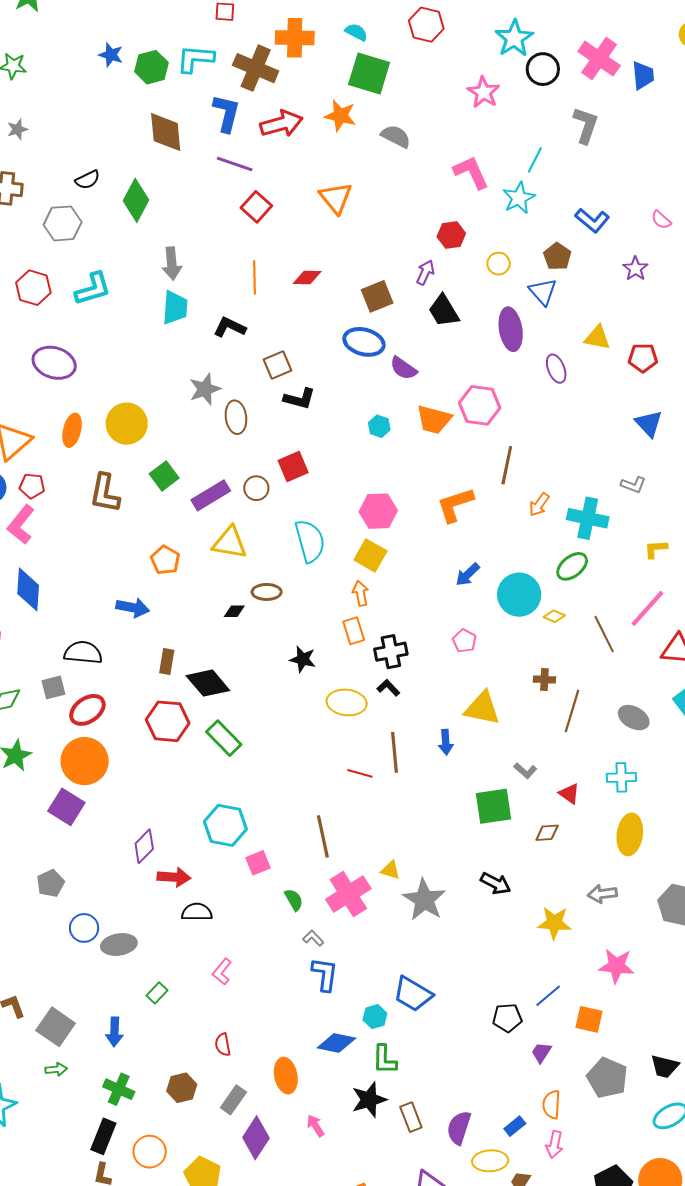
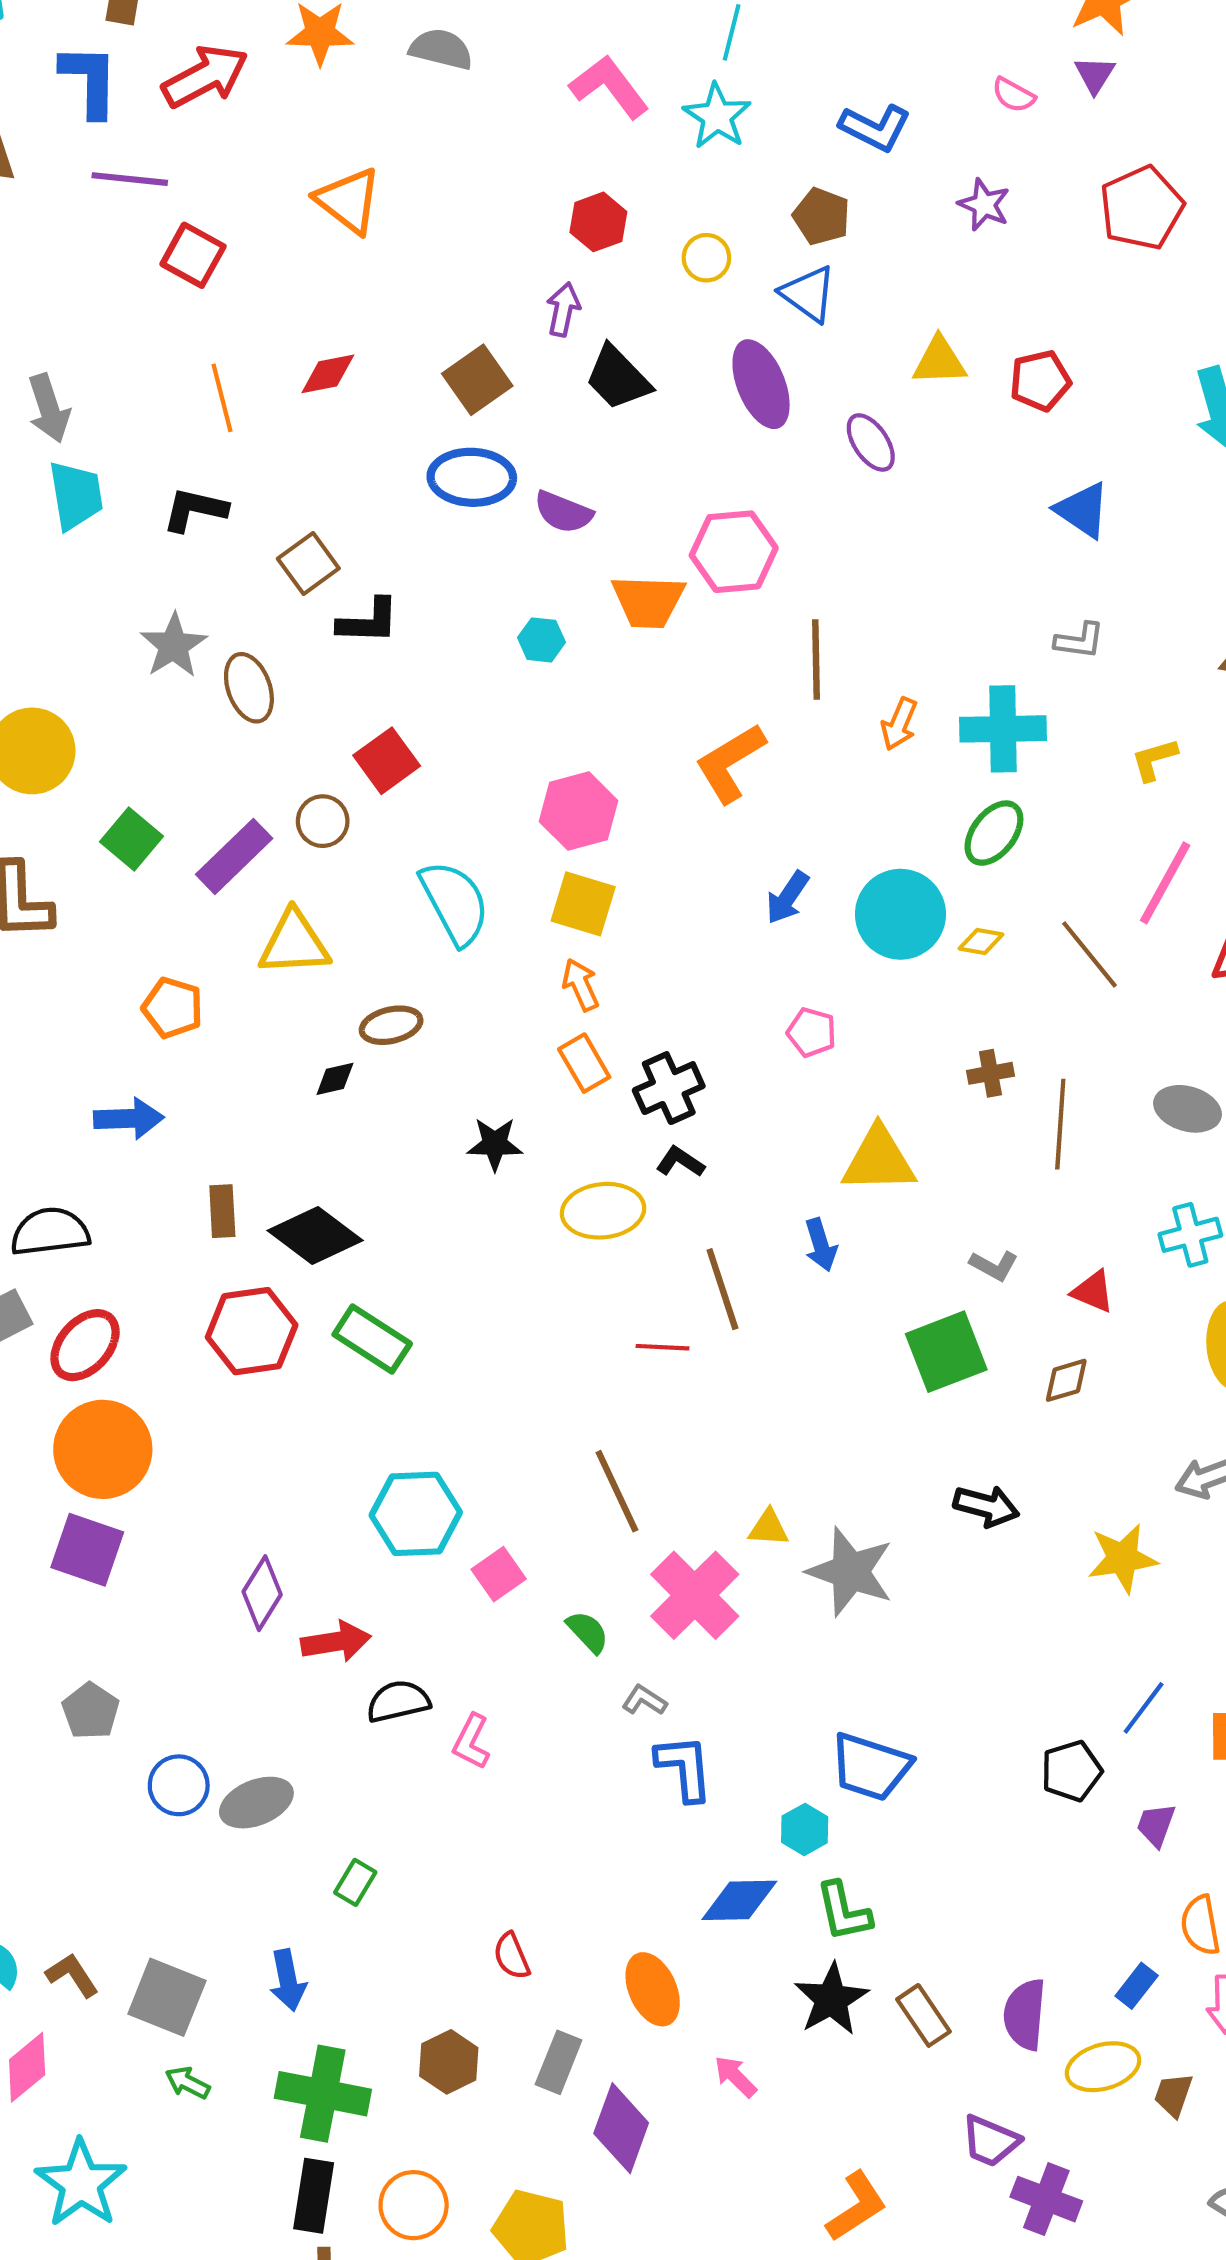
pink L-shape: (222, 972) -> (471, 1742), moved
green arrow: (56, 1069) -> (188, 2083), turned -135
green cross: (119, 1089) -> (323, 2094), size x1.4

